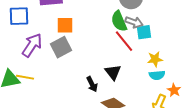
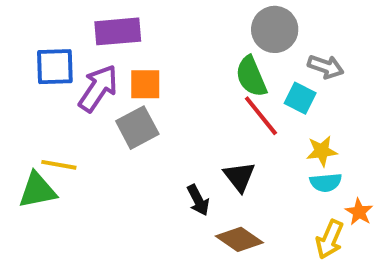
gray arrow: (134, 22) -> (326, 67), moved
cyan square: (144, 32) -> (300, 98), turned 35
purple arrow: (32, 45) -> (98, 88), moved
yellow line: (25, 77) -> (59, 165), moved

